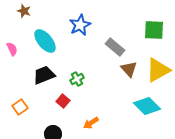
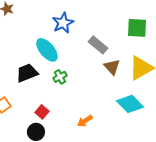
cyan ellipse: (45, 41) -> (47, 50), moved
red square: (63, 101) -> (42, 112), moved
orange arrow: (91, 123) -> (85, 121), moved

